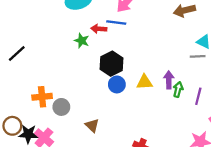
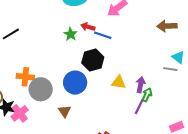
blue line: (116, 22) -> (103, 35), moved
blue circle: (117, 84) -> (75, 83), moved, size x1.5
purple line: (198, 96) -> (139, 107), moved
gray circle: (61, 107) -> (41, 89), size x1.5

